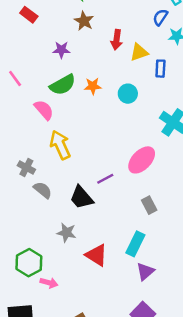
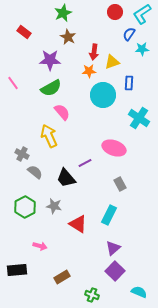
purple star: (61, 50) -> (50, 60), size x1.5
blue rectangle: (160, 69) -> (129, 83), moved
orange star: (93, 86) -> (89, 71), moved
cyan circle: (128, 94) -> (103, 95), size x1.6
pink semicircle: (44, 110) -> (62, 112), moved
pink ellipse: (142, 160) -> (114, 148), turned 65
green hexagon: (29, 263) -> (25, 207), moved
purple triangle: (145, 271) -> (113, 248), moved

